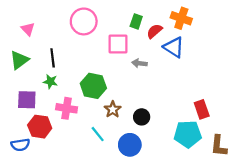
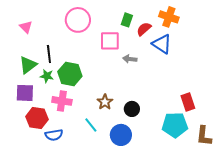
green triangle: (19, 60) -> (28, 65), moved
green hexagon: (93, 86) -> (70, 74), moved
blue semicircle: (20, 145) -> (54, 135), moved

